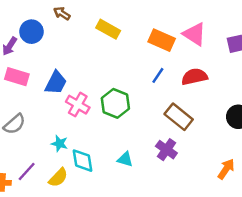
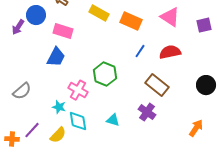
orange rectangle: (162, 40) -> (131, 21), moved
pink rectangle: (17, 77) -> (63, 31), moved
pink cross: (78, 105) -> (78, 90), moved

